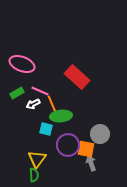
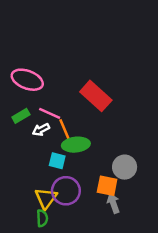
purple circle: (68, 145) -> (66, 191), moved

